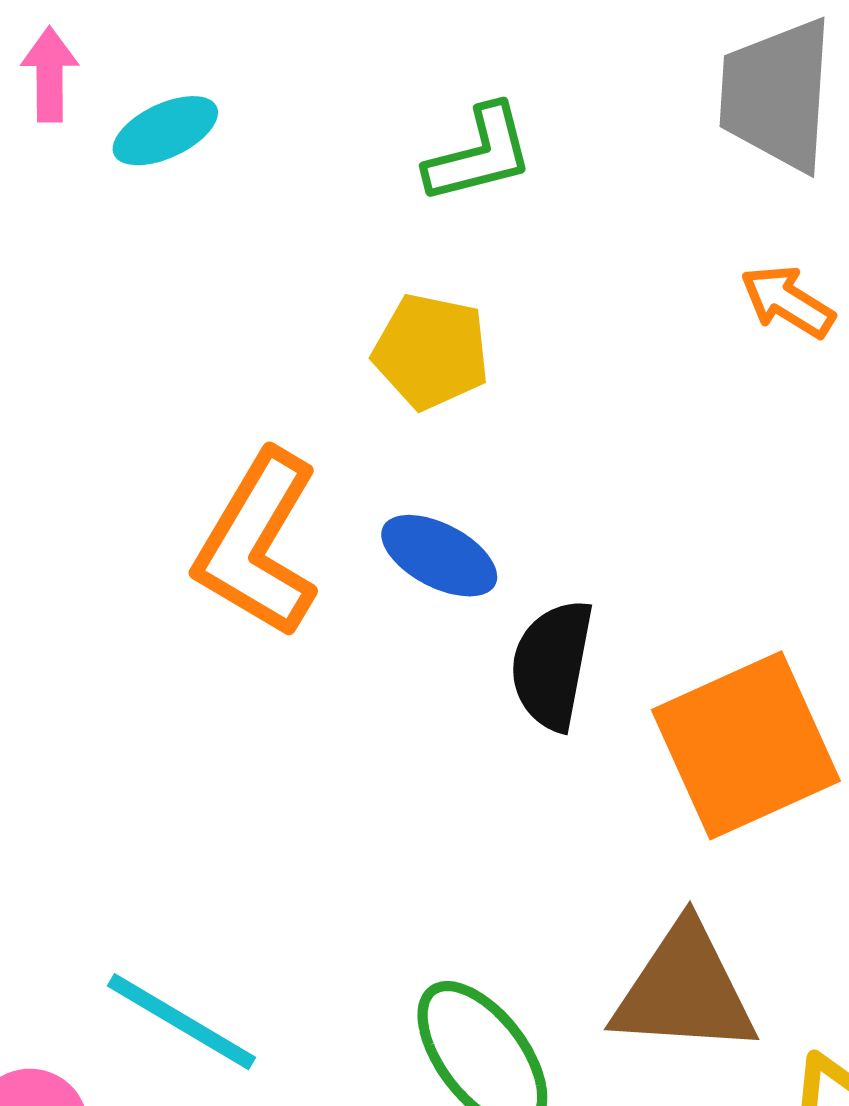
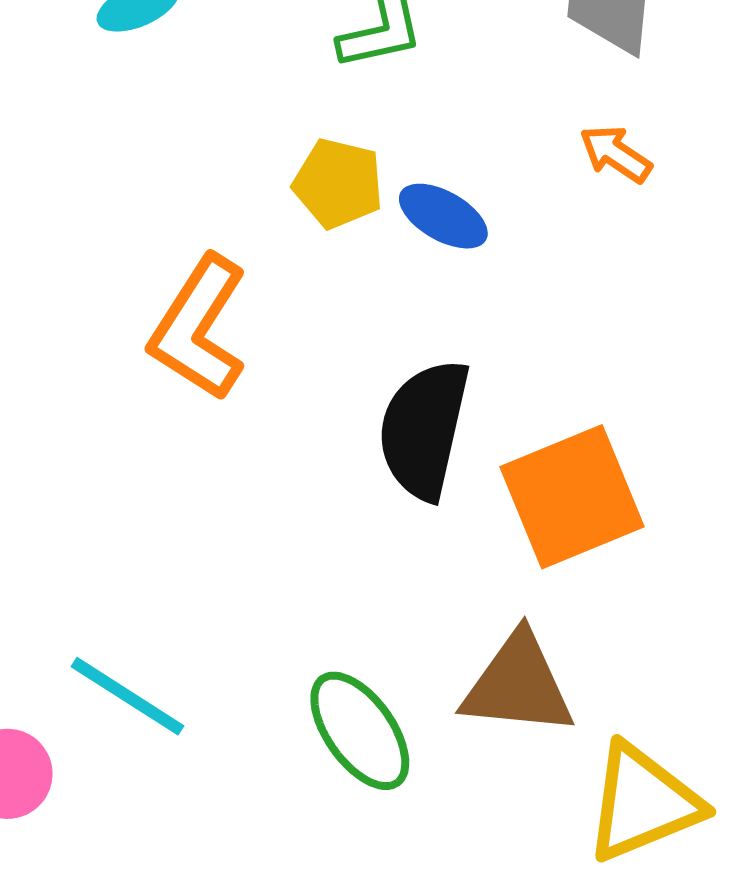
blue ellipse: (439, 556) -> (443, 216), moved
black semicircle: (552, 665) -> (424, 429), size x1.4

